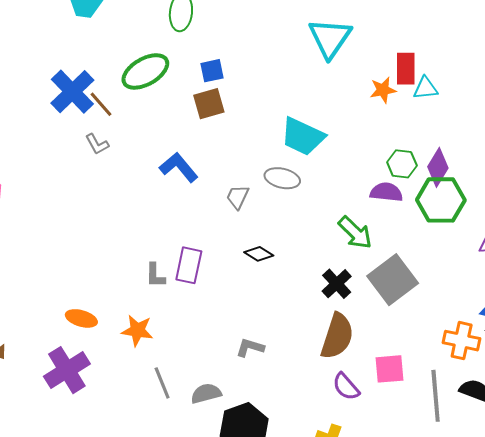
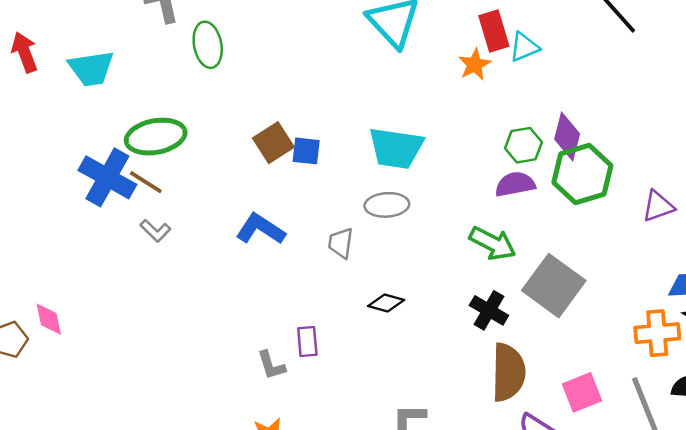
green ellipse: (145, 71) -> (156, 137), moved, turned 36
blue square: (212, 71) -> (306, 151), moved, turned 35
purple rectangle: (189, 265) -> (307, 341), size x0.7

